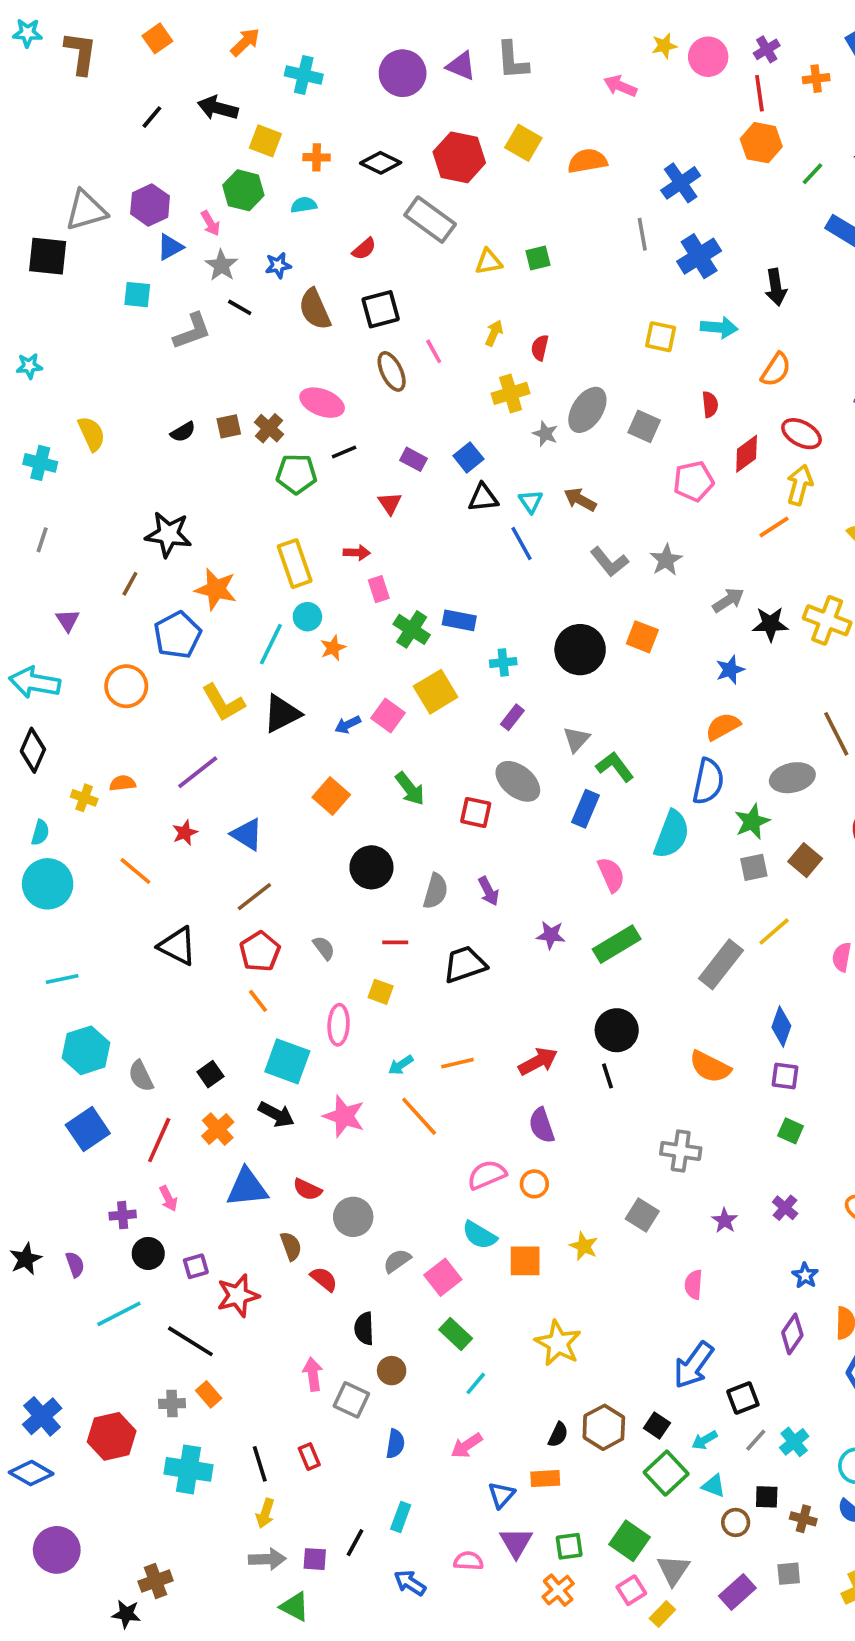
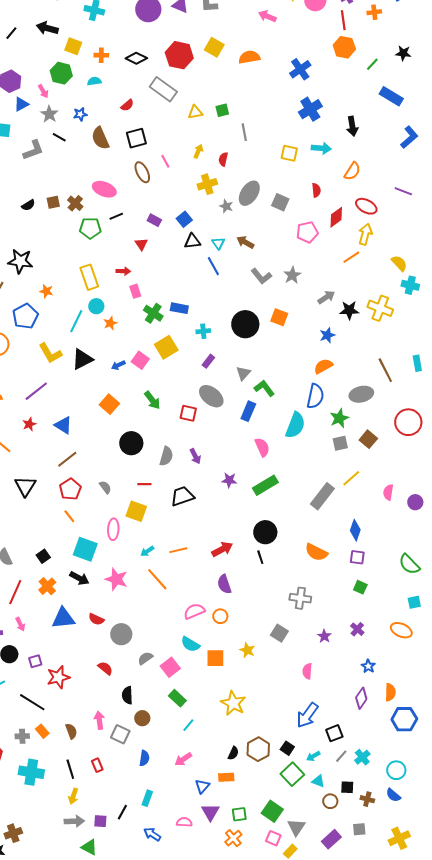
gray line: (642, 234) -> (244, 132), moved
orange star: (216, 589) -> (46, 291), size x0.6
black triangle: (177, 946) -> (25, 486), turned 35
yellow square: (381, 992) -> (136, 511), size x1.5
brown semicircle: (291, 1246) -> (71, 731), moved
pink square: (631, 1590) -> (273, 838), turned -35

